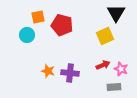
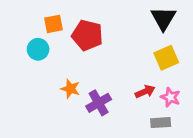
yellow square: (105, 36) -> (166, 58), moved
orange star: (48, 71) -> (70, 89), moved
purple cross: (70, 73) -> (99, 103), turned -36

